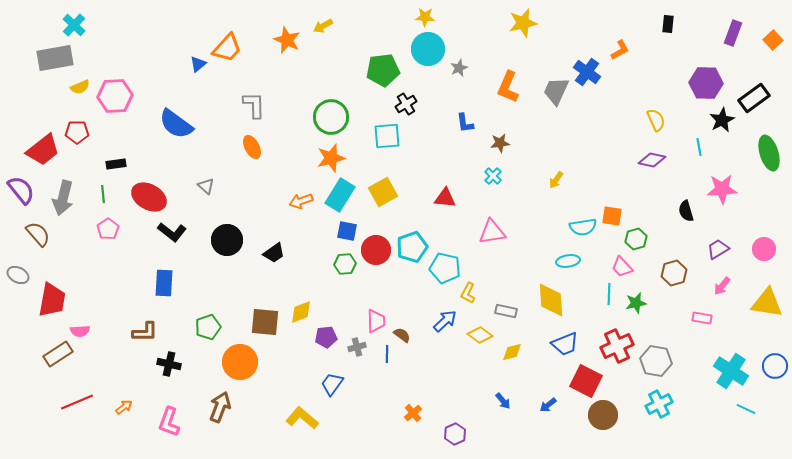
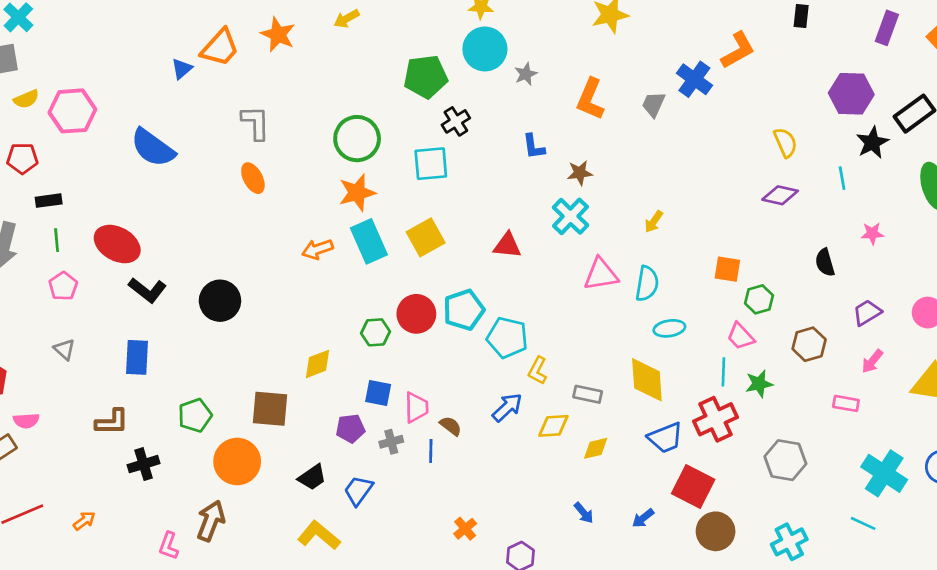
orange star: (287, 40) -> (278, 34), moved
orange L-shape: (620, 50) -> (738, 50), size x1.4
gray trapezoid: (556, 91) -> (654, 104), size x0.7
black rectangle: (116, 164) -> (49, 201), moved
cyan cross: (493, 176) -> (571, 216), size x1.6
gray triangle: (206, 186) -> (64, 349), moved
pink star: (722, 189) -> (872, 233), size x0.6
cyan rectangle: (340, 195) -> (369, 241), turned -56
cyan semicircle: (583, 227) -> (647, 284), moved, turned -72
blue square: (347, 231) -> (378, 393), moved
pink triangle: (492, 232) -> (601, 274), moved
black trapezoid: (274, 253) -> (312, 477), moved
yellow diamond: (301, 312) -> (318, 364), moved
yellow diamond: (480, 335) -> (553, 426), turned -40
red cross: (617, 346) -> (716, 419), moved
black cross: (169, 364) -> (144, 464), turned -30
cyan cross: (659, 404) -> (789, 542), moved
cyan line: (746, 409) -> (863, 523), moved
pink L-shape: (169, 422) -> (169, 546), moved, size x0.7

